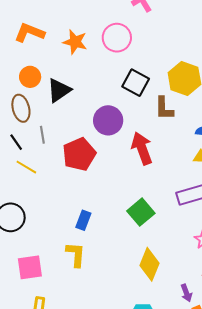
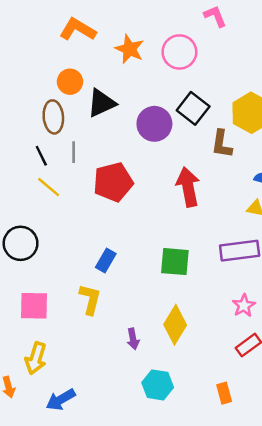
purple circle: (108, 120) -> (154, 124), moved
green square: (141, 212) -> (175, 262), turned 36
purple arrow: (186, 293) -> (133, 339), moved

